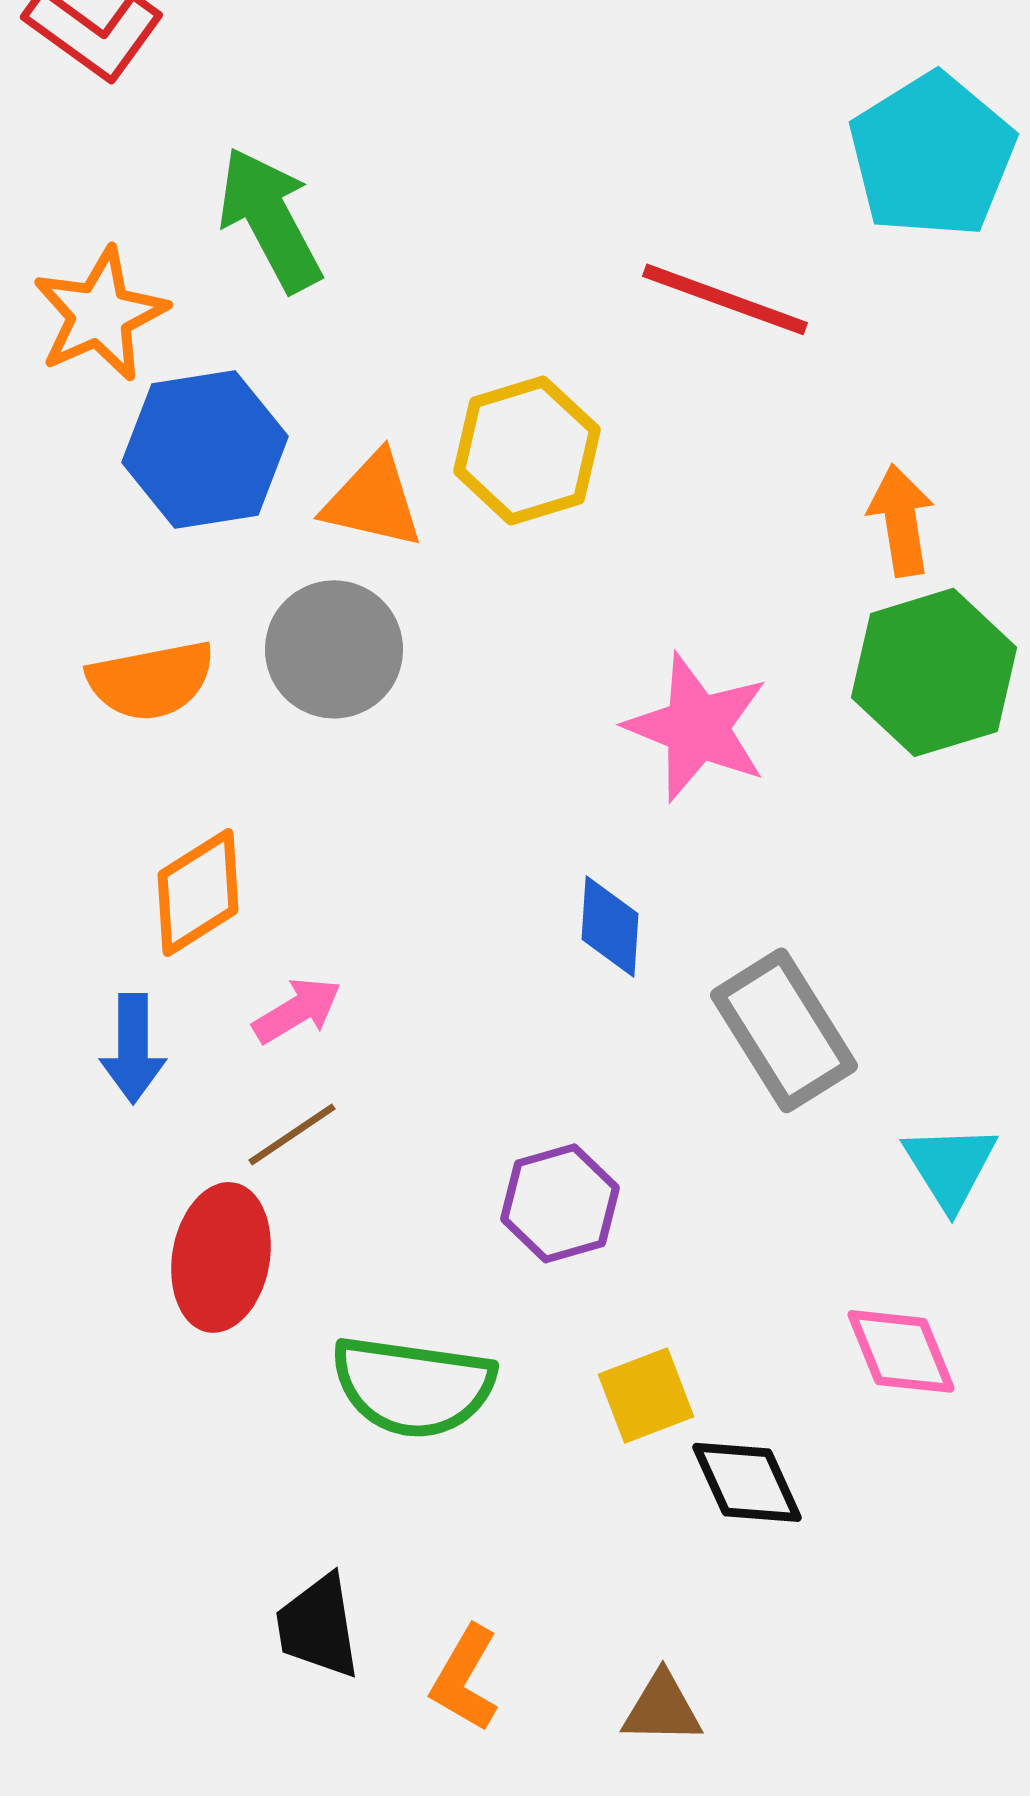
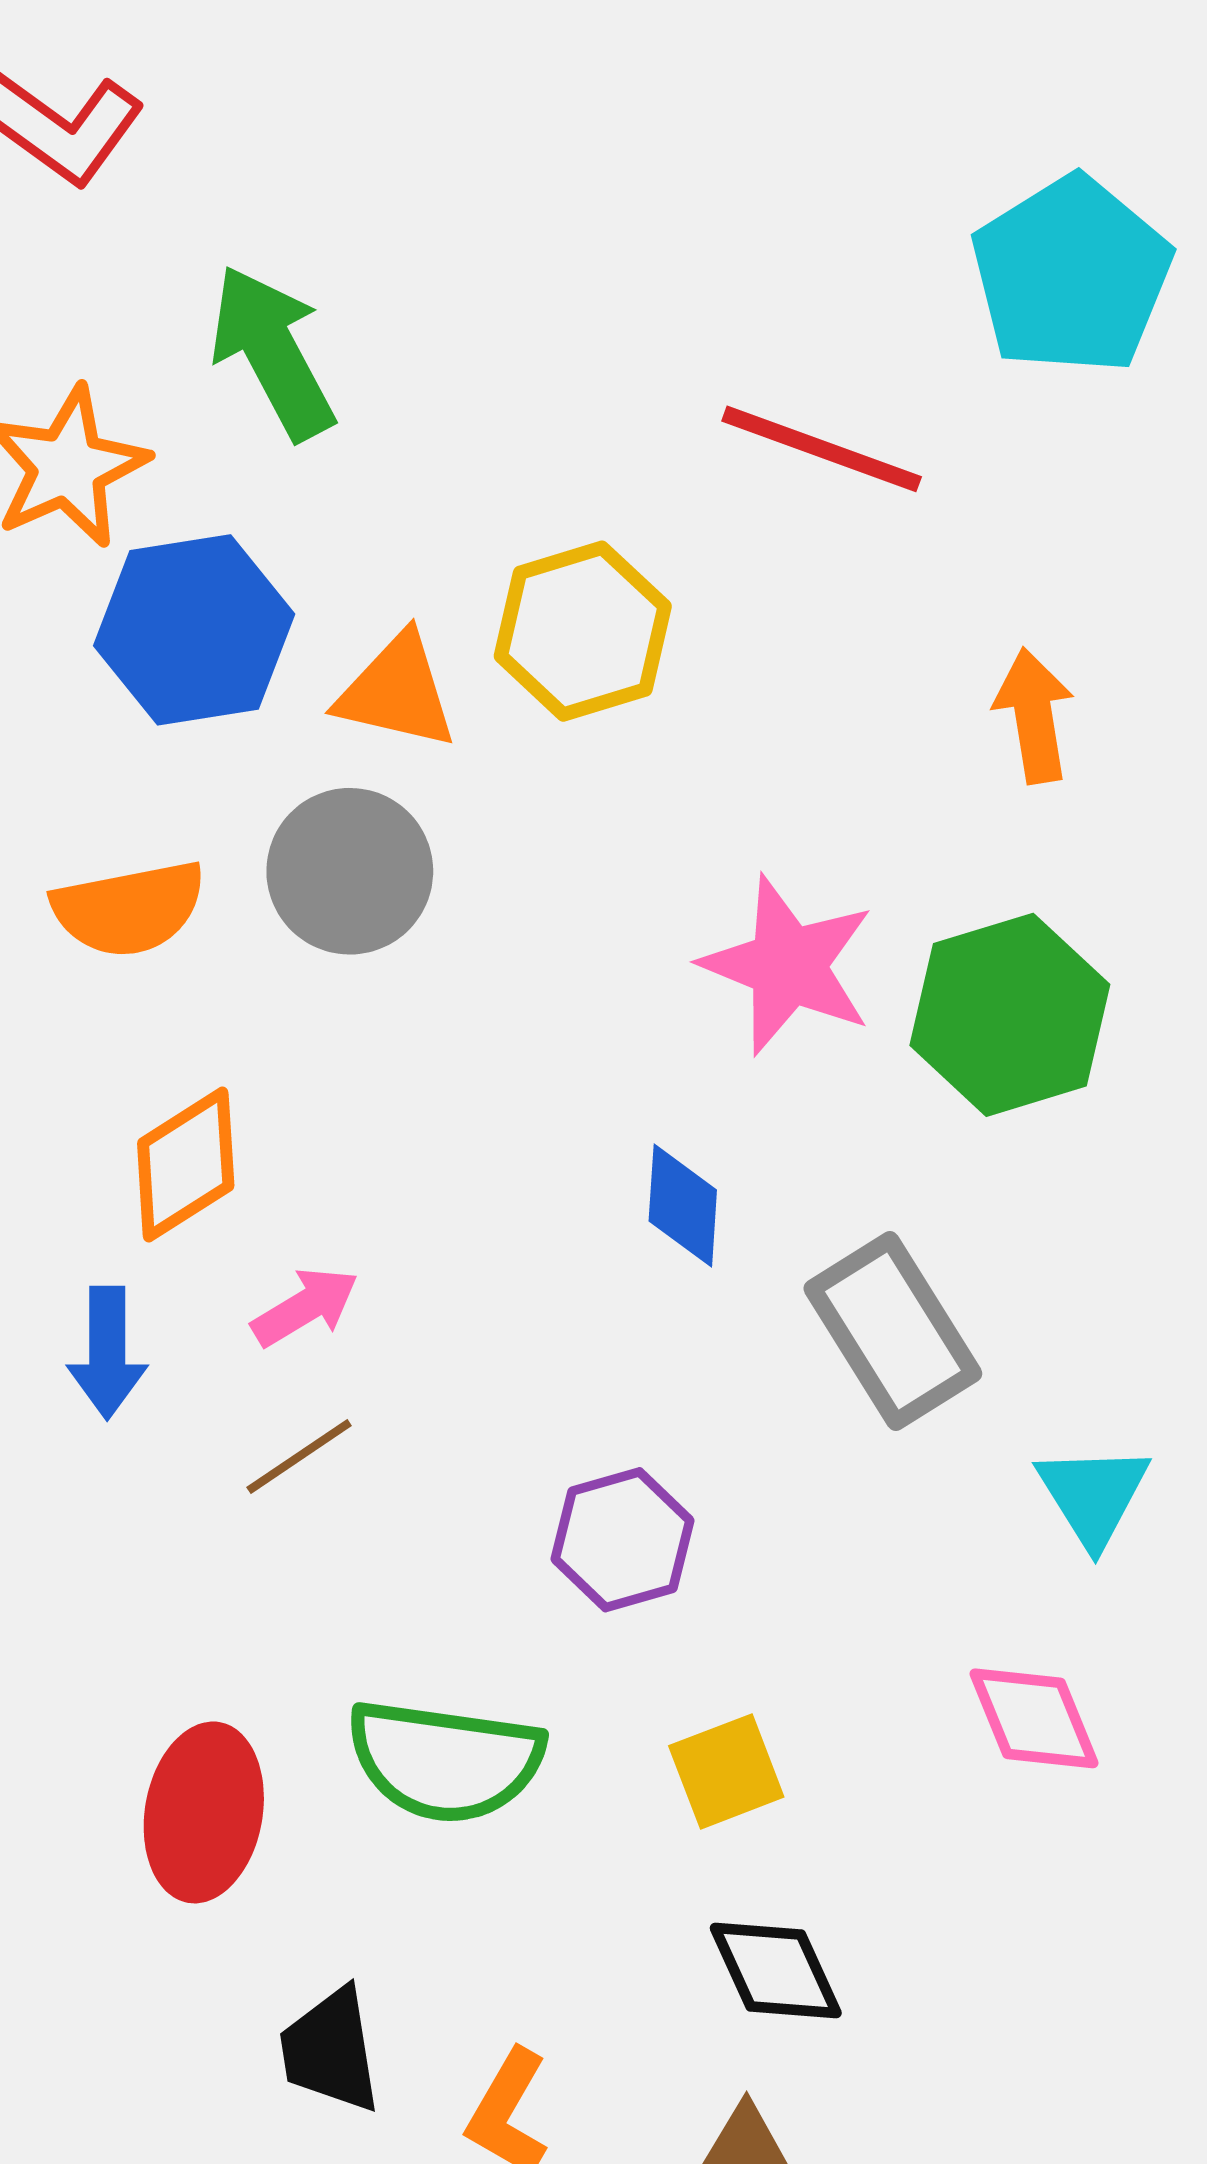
green hexagon: (934, 672) -> (1010, 1015), moved
red ellipse: (221, 1257) -> (204, 1812), moved
black diamond: (747, 1482) -> (776, 1971), moved

